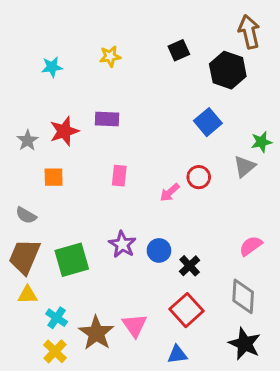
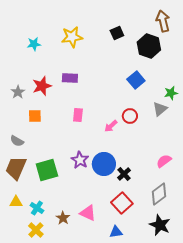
yellow star: (110, 56) -> (72, 37), size x1.5
blue circle: (159, 250) -> (104, 164), size x1.5
yellow triangle: (28, 295) -> (16, 202), moved
gray diamond: (243, 296) -> (159, 194), turned 50
pink triangle: (135, 325) -> (88, 213), turned -30
brown star: (96, 333) -> (63, 218), size x0.6

